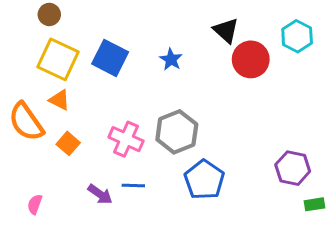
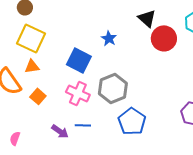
blue square: (110, 58) -> (79, 60), moved
orange triangle: (59, 100) -> (32, 66), turned -35

